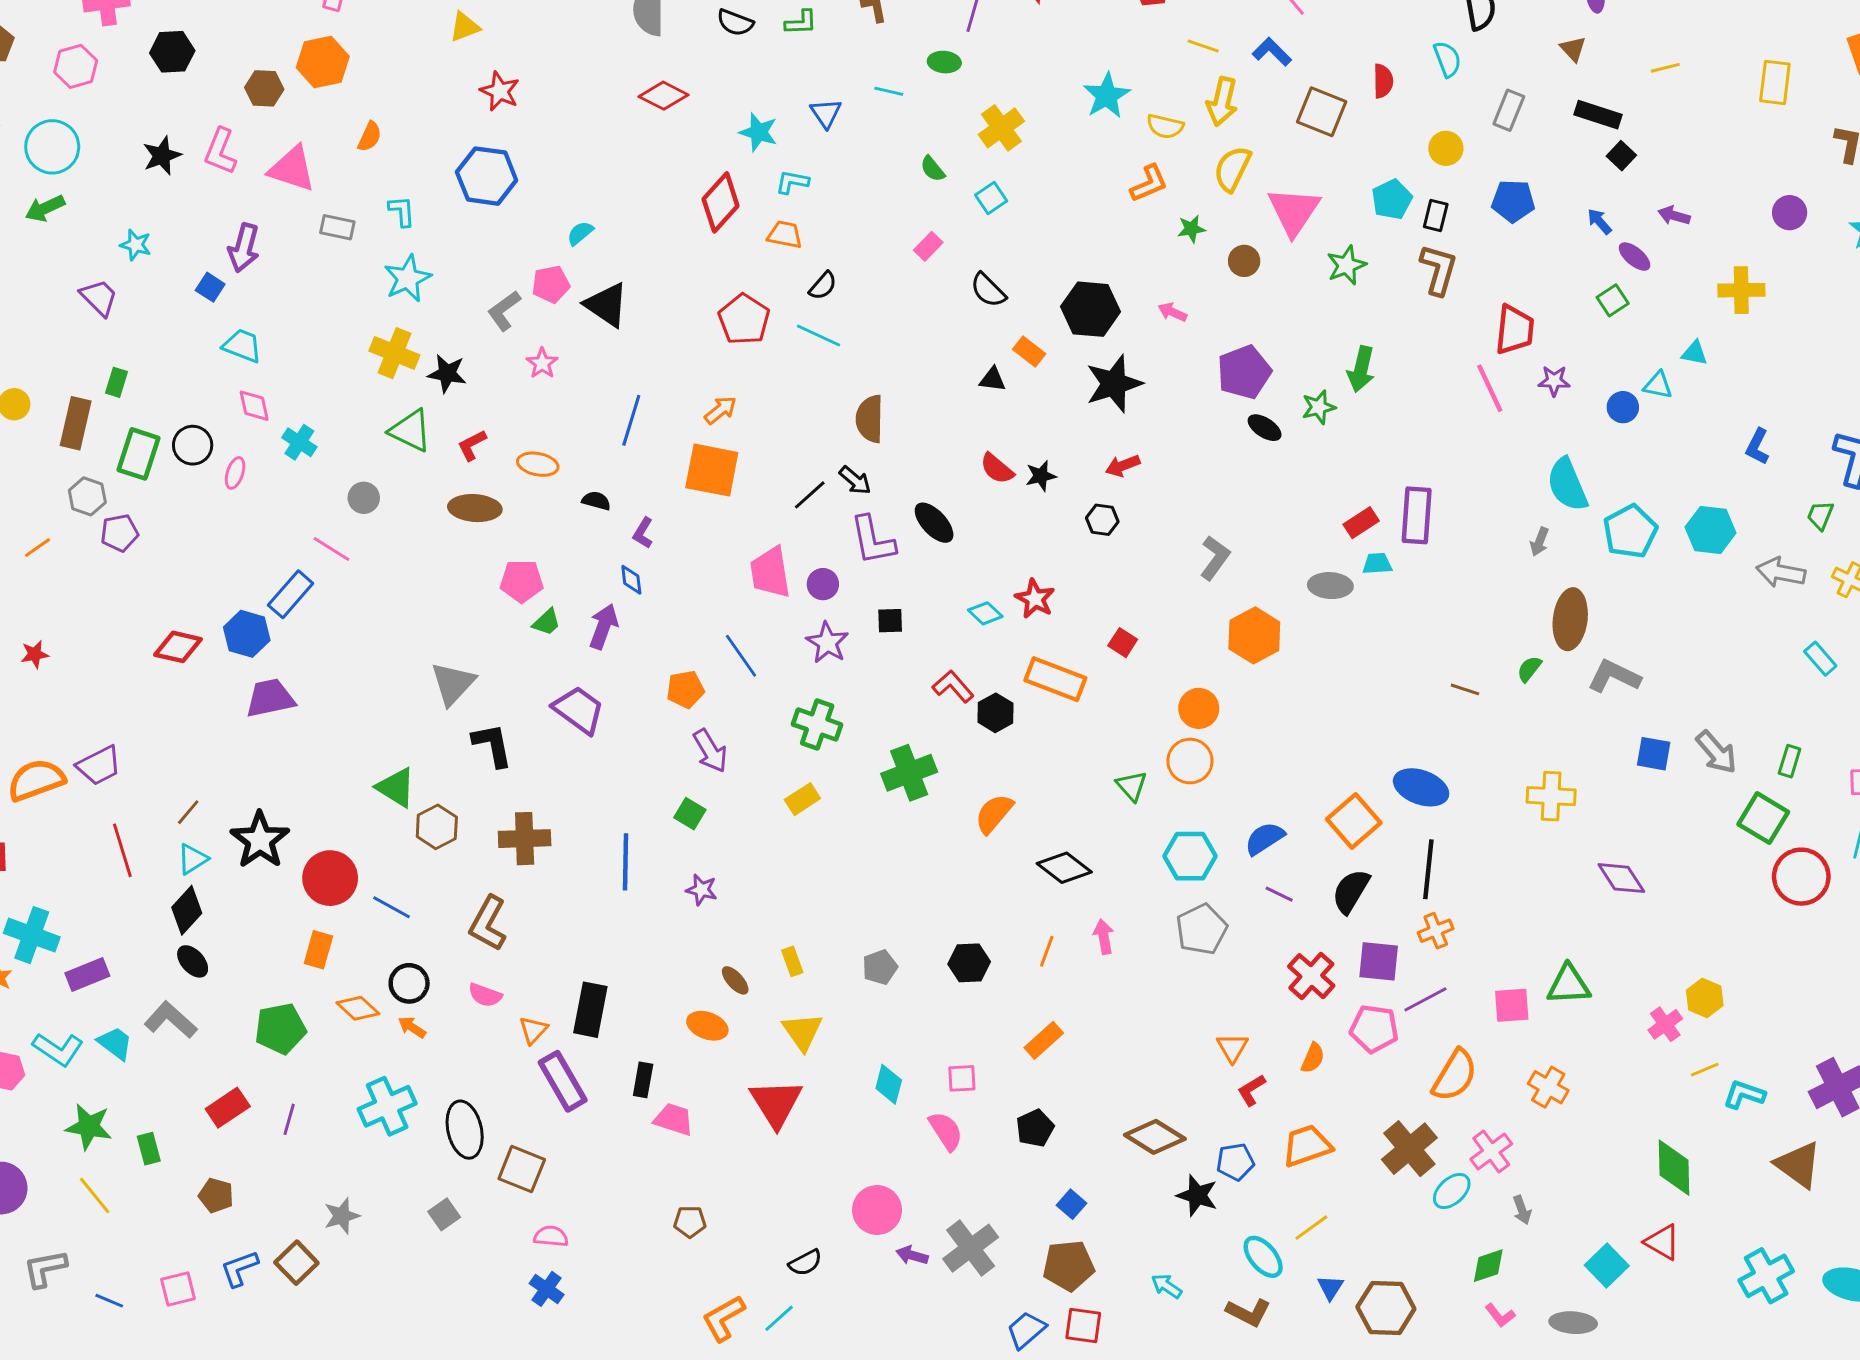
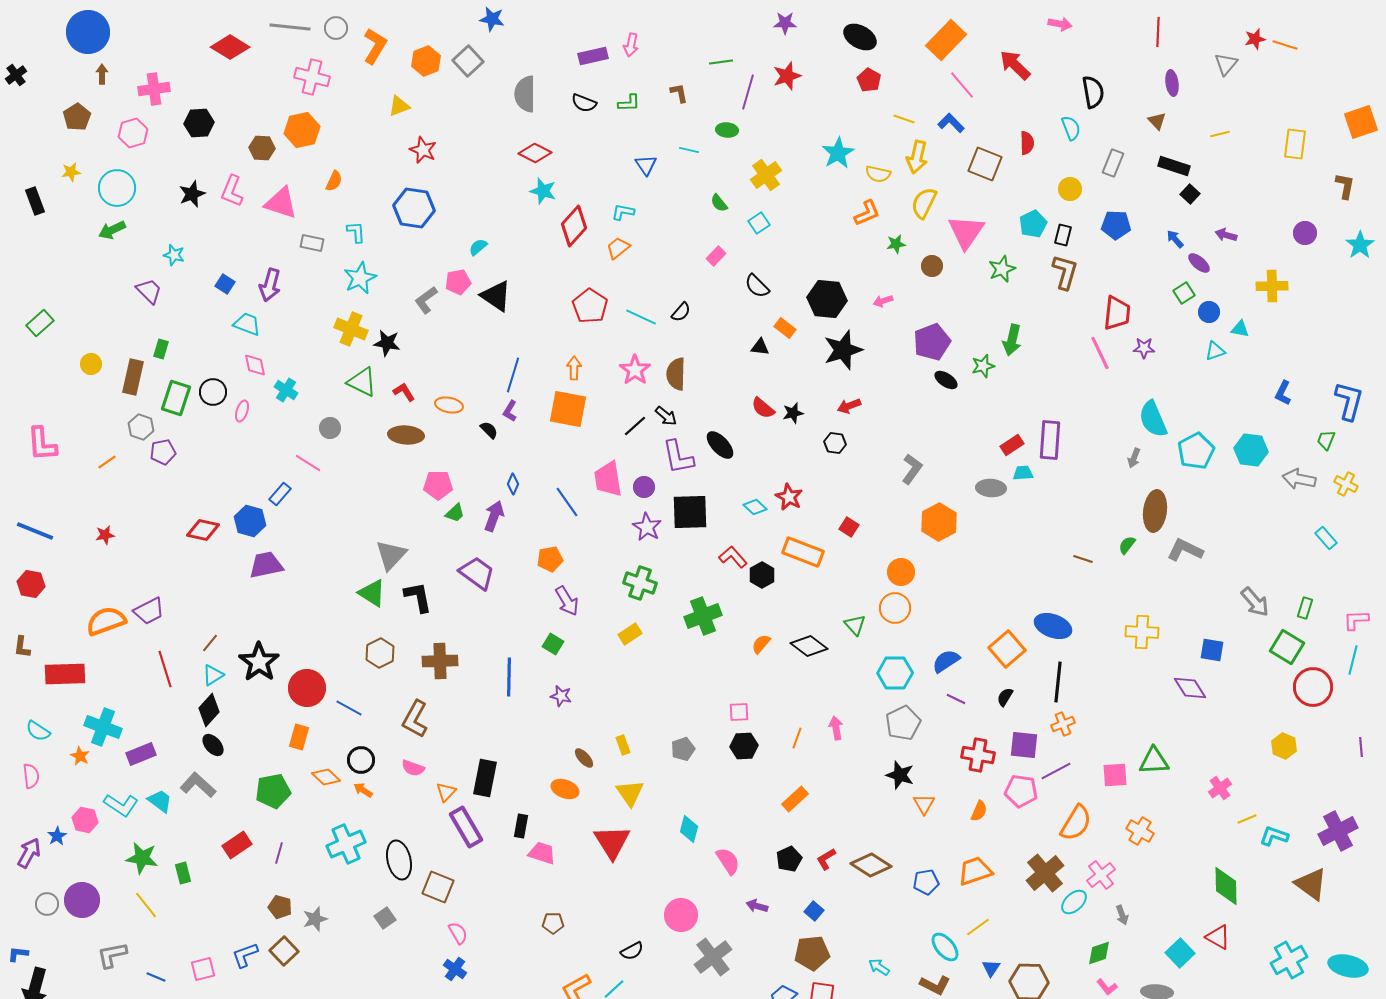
cyan star: (759, 132) -> (543, 191), moved
orange trapezoid: (785, 235) -> (618, 248), turned -50
purple arrow: (244, 248) -> (270, 285), moved
black semicircle: (823, 286) -> (681, 312), moved
pink arrow: (1172, 312) -> (883, 301), turned -42
pink star: (542, 363) -> (635, 370), moved, size x1.4
cyan triangle: (1658, 385) -> (1215, 351), turned -30
blue circle: (1623, 407) -> (1209, 312), moved
orange arrow: (721, 410) -> (574, 368), turned -50
red L-shape: (472, 445) -> (404, 392), turned 85
black semicircle: (596, 501) -> (489, 430), turned 30
purple L-shape: (643, 533) -> (510, 411), moved
blue diamond: (631, 580) -> (513, 484), turned 30
blue rectangle: (291, 594) -> (280, 494), size x0.7
black square: (890, 621) -> (690, 512), size x2.0
blue line: (741, 656) -> (567, 502), moved
blue square: (1654, 754) -> (1212, 650), moved
green triangle: (396, 787) -> (372, 593), moved
orange semicircle: (994, 814) -> (761, 644), size x0.7
black diamond: (1064, 868) -> (809, 646), moved
black semicircle: (1351, 891) -> (1005, 697), size x0.6
red cross: (1311, 976) -> (978, 755), turned -32
yellow hexagon: (1705, 998) -> (1284, 746), moved
pink square: (962, 1078) -> (739, 712), moved
red L-shape: (1251, 1090) -> (826, 859), moved
brown pentagon: (216, 1195) -> (280, 907), moved
black star: (1197, 1195) -> (900, 775), moved
pink semicircle: (551, 1236) -> (458, 933), turned 55
gray cross: (971, 1248) -> (713, 957), moved
purple arrow: (912, 1255) -> (757, 906), moved

